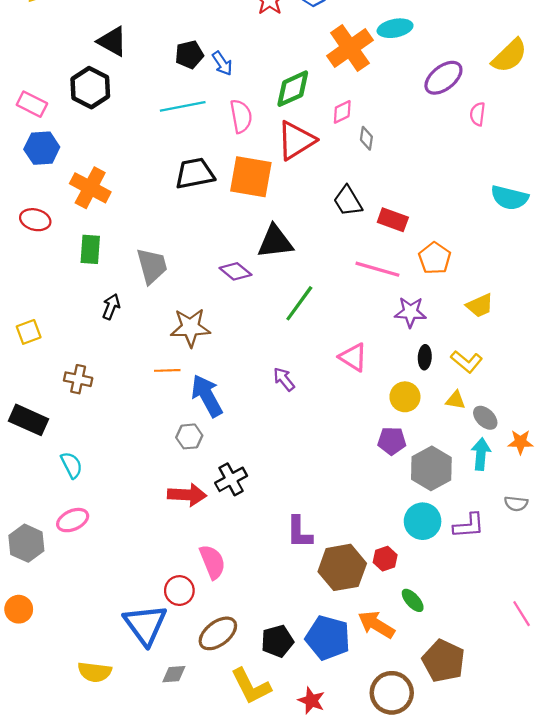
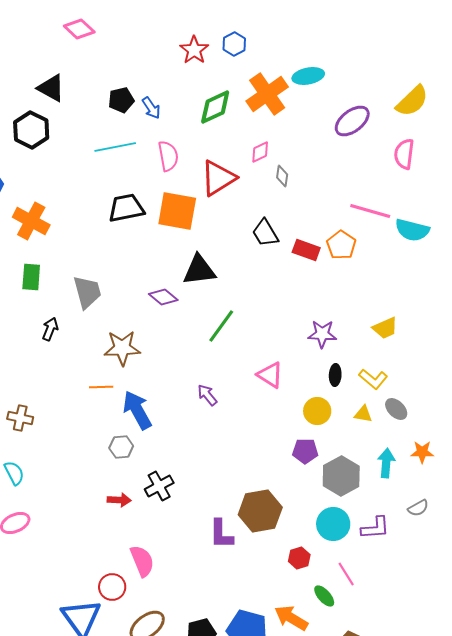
green diamond: (293, 89) -> (215, 107), moved
pink semicircle: (478, 114) -> (404, 154), moved, size x1.4
orange pentagon: (435, 258) -> (341, 245), moved
pink line: (377, 269) -> (370, 211), moved
brown cross: (78, 379) -> (20, 418), moved
gray ellipse: (485, 418) -> (396, 409), moved
red arrow: (187, 495) -> (119, 500), size x0.7
gray semicircle: (516, 504) -> (418, 508), turned -35
brown hexagon: (342, 567) -> (260, 511), moved
pink line: (522, 614) -> (346, 574), moved

